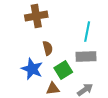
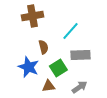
cyan line: (87, 32) -> (70, 31), moved, turned 30

